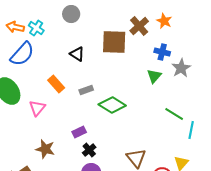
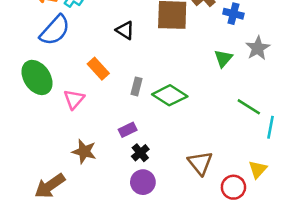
blue cross: (162, 52) -> (233, 14), moved
gray rectangle: (86, 90) -> (137, 86), moved, turned -56

